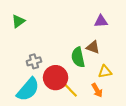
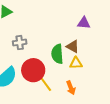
gray cross: (34, 61) -> (20, 43), moved
yellow triangle: (105, 72) -> (76, 63), moved

